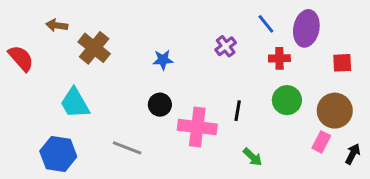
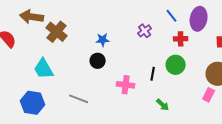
brown arrow: (57, 25) -> (32, 17), size x1.6
green circle: (287, 100) -> (176, 65), moved
black circle: (160, 105) -> (98, 61), moved
pink cross: (197, 127) -> (126, 85), size x0.7

